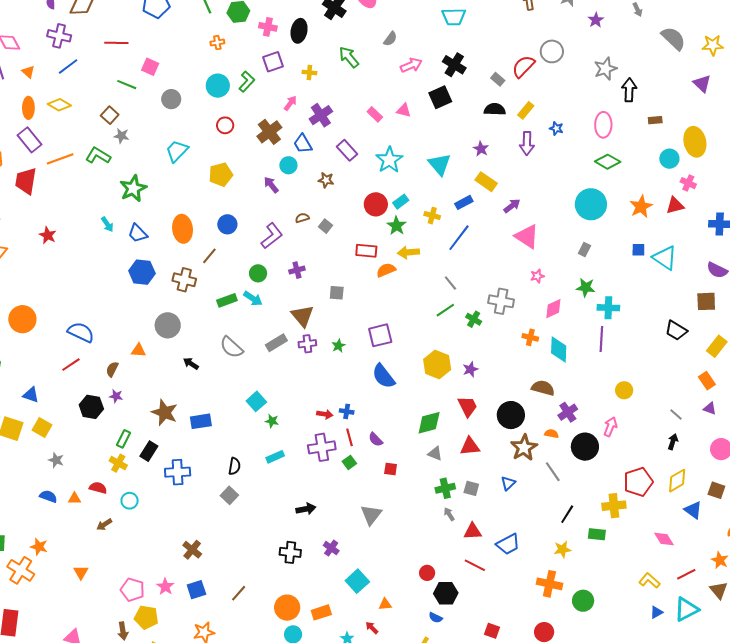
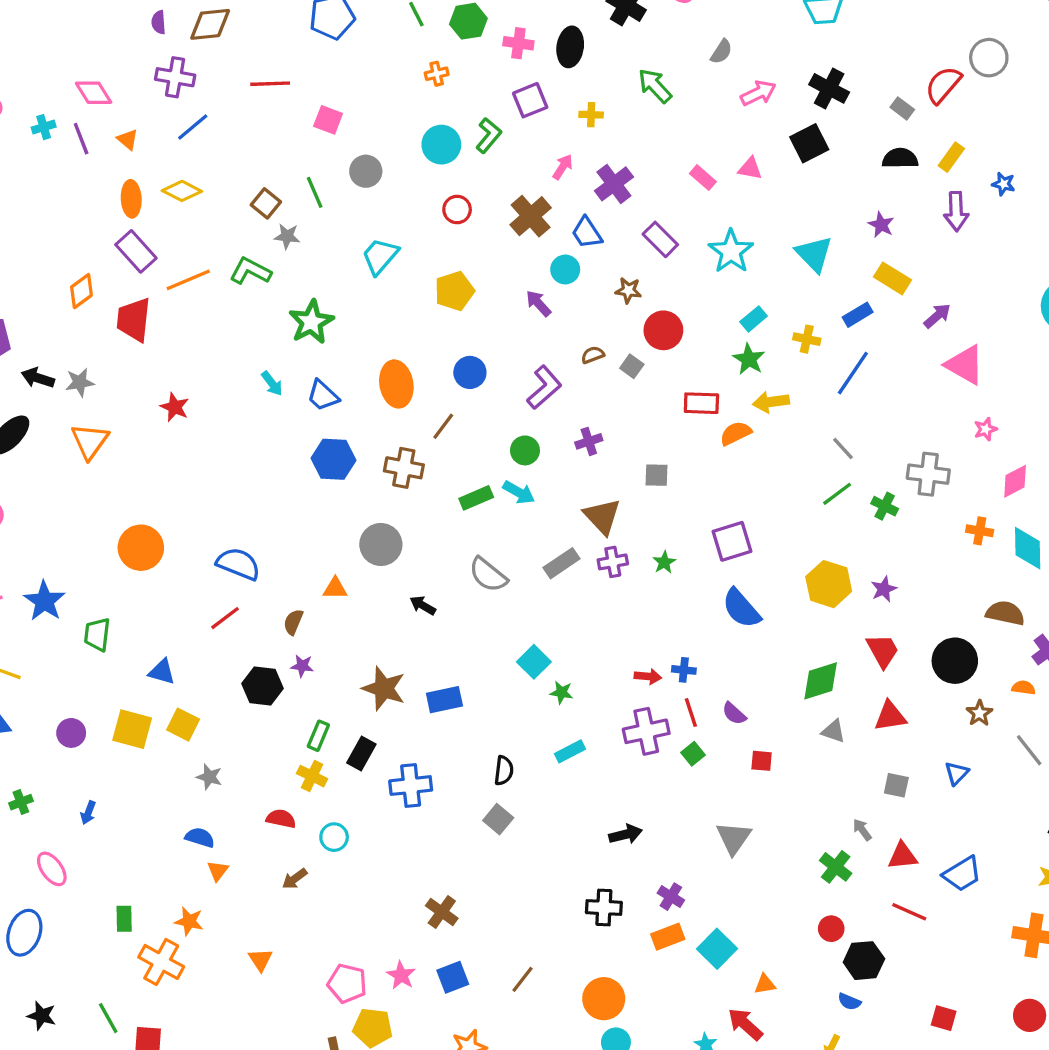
green line: (127, 85) -> (315, 192), moved, turned 48
red circle: (376, 204) -> (663, 330), moved
brown star: (524, 448) -> (979, 713), size x0.6
green cross: (445, 488) -> (836, 867), moved, turned -36
orange triangle: (74, 499) -> (218, 871), moved, turned -48
orange rectangle: (321, 612) -> (668, 937), moved
red arrow: (372, 628) -> (745, 1024), size x1.6

